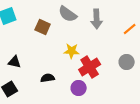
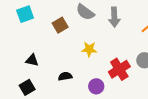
brown square: (43, 27) -> (60, 25), turned 35
red cross: (90, 67) -> (119, 69), moved

